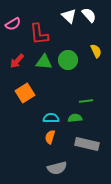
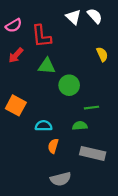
green circle: (68, 60) -> (69, 85), moved
red arrow: (17, 61) -> (16, 55), moved
orange square: (25, 93) -> (16, 105), moved, turned -30
cyan semicircle: (51, 118) -> (44, 126), moved

